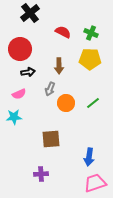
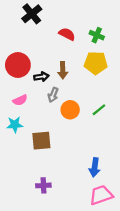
red circle: (20, 49) -> (18, 65), moved
black arrow: (28, 72) -> (41, 77), moved
brown square: (51, 139) -> (41, 141), moved

